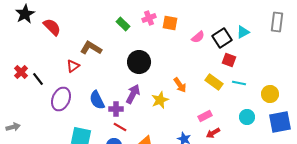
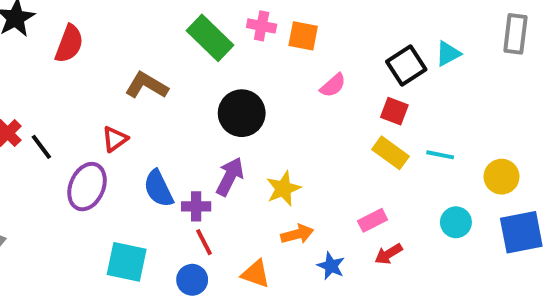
pink cross: (149, 18) -> (262, 26), turned 32
green rectangle: (123, 24) -> (210, 38), size x1.6
red semicircle: (52, 27) -> (69, 44), turned 66
pink semicircle: (198, 37) -> (333, 85), moved
red square: (229, 60) -> (394, 111), moved
red triangle: (73, 66) -> (115, 139), moved
orange arrow: (180, 85) -> (297, 234), moved, turned -70
red line: (120, 127) -> (204, 242), turned 32

